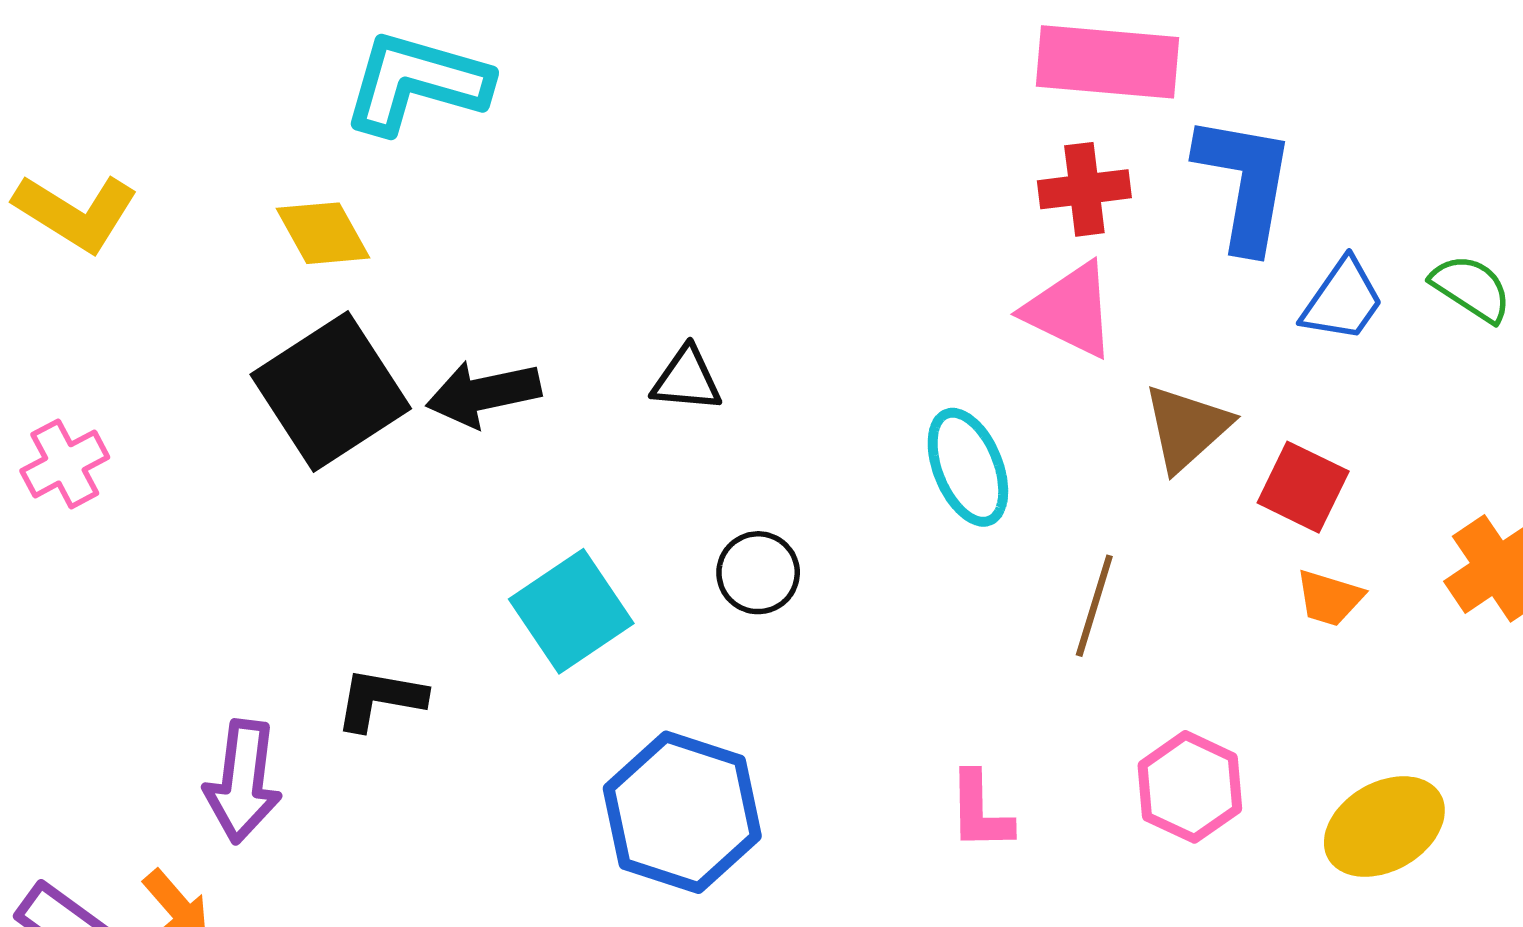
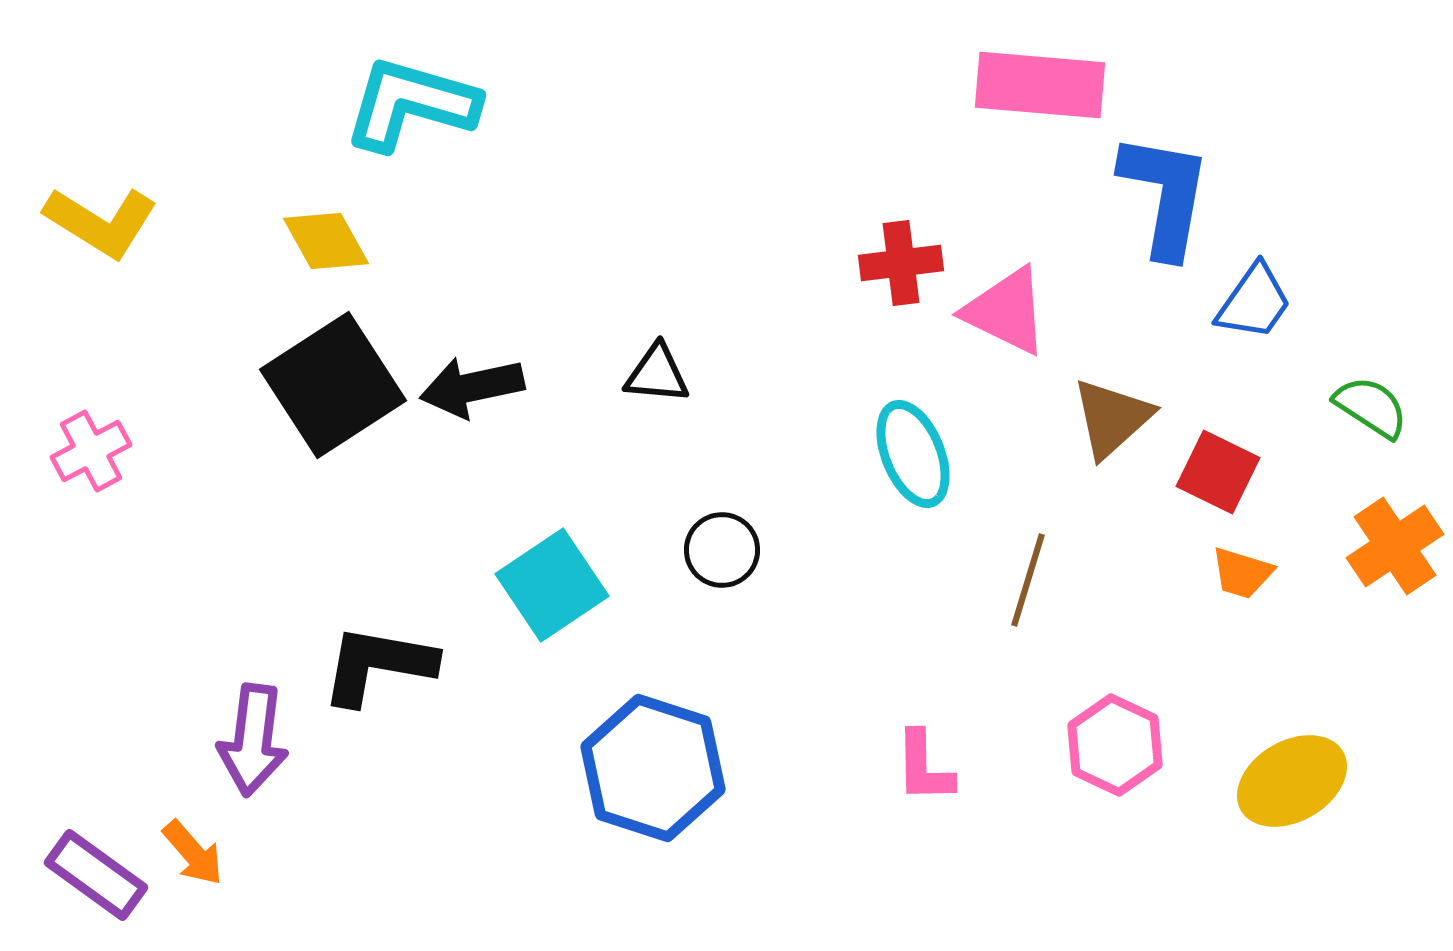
red cross: (1084, 189) -> (901, 263), moved
green semicircle: (1471, 288) -> (1371, 407), moved
black L-shape: (380, 699) -> (378, 665), size x1.4

